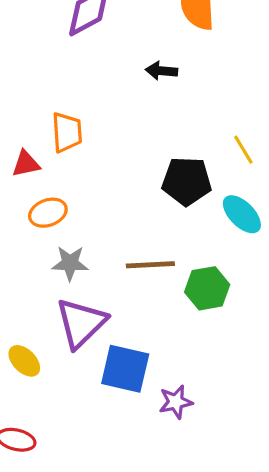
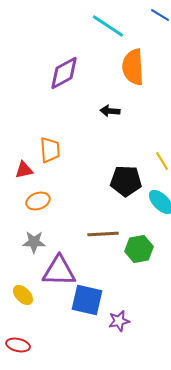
gray star: (70, 263) -> (34, 242), moved
purple triangle: (81, 323) -> (59, 271), turned 45

